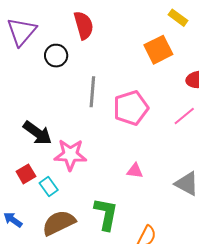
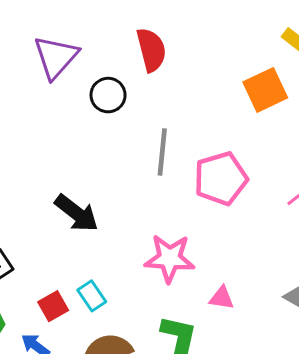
pink star: (70, 155) -> (170, 258), moved
pink triangle: (135, 171) -> (222, 298), moved
red square: (26, 174) -> (53, 306), moved

